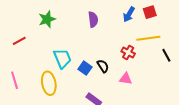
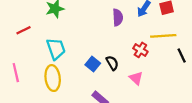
purple semicircle: (93, 20) -> (118, 17), moved
cyan trapezoid: (62, 58) -> (56, 49), moved
pink triangle: (126, 79) -> (136, 78), turned 32

